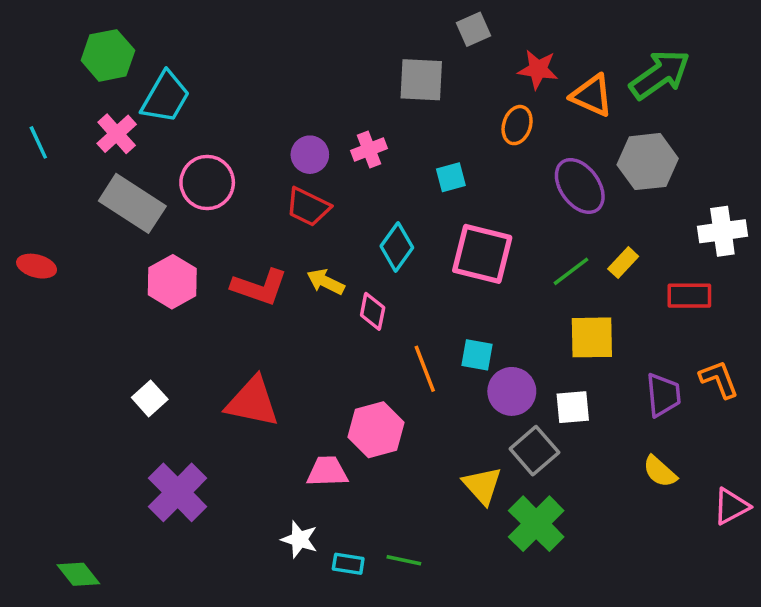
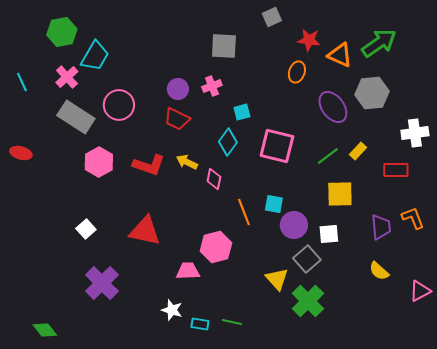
gray square: (421, 80) -> (224, 46), moved
cyan square: (451, 177) -> (242, 112), moved

